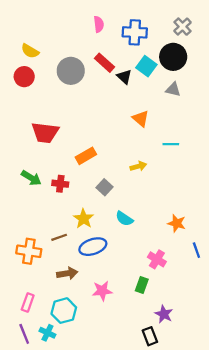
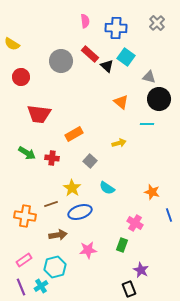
yellow semicircle: (30, 51) -> (12, 44), moved
black circle: (173, 57) -> (159, 99), moved
red circle: (24, 77) -> (21, 77), moved
pink rectangle: (28, 302) -> (24, 260), turned 35
cyan cross: (47, 333) -> (41, 286), turned 32

